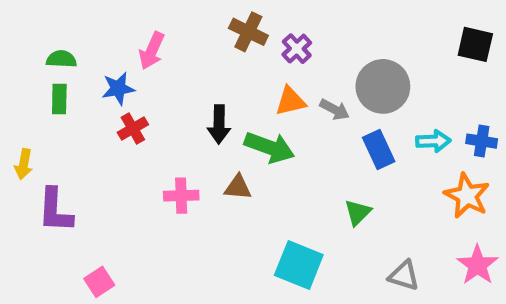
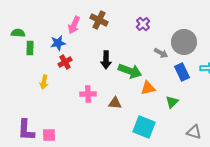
brown cross: (248, 32) -> (99, 20), moved
green semicircle: (61, 59) -> (18, 33), moved
orange triangle: (290, 101) -> (148, 88), moved
yellow arrow: (24, 164) -> (44, 82), moved
brown triangle: (238, 187) -> (115, 103), moved
purple L-shape: (55, 210) -> (26, 130), moved
pink square: (99, 282) -> (49, 135), turned 32

